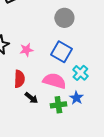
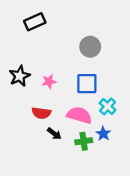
blue square: (61, 52) -> (87, 84), turned -30
red semicircle: (19, 79) -> (41, 113), turned 96

